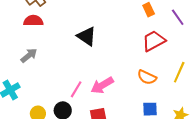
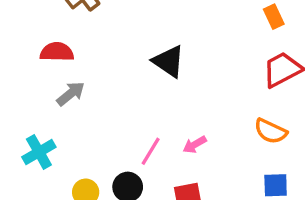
red semicircle: (33, 21) -> (57, 52), moved
pink arrow: (102, 85) -> (195, 145), size x0.6

